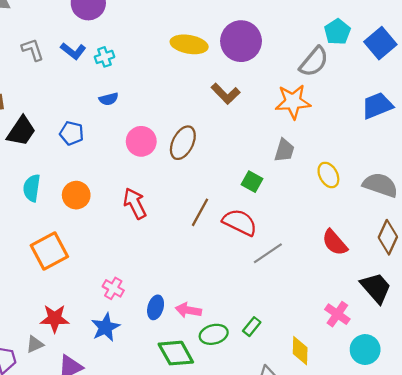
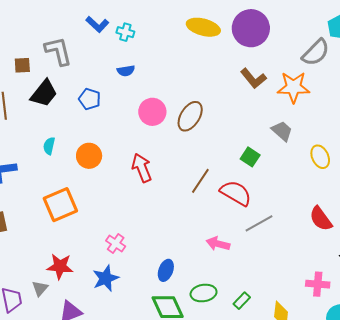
gray L-shape: (33, 50) -> (58, 51), moved, size x1.4
cyan cross: (105, 57) -> (125, 32), turned 30
brown L-shape: (226, 94) -> (253, 78), moved
gray trapezoid: (284, 150) -> (282, 131), turned -70
cyan semicircle: (32, 188) -> (49, 146), size x0.7
blue ellipse: (156, 307) -> (166, 270), moved
pink arrow: (188, 310) -> (218, 244), moved
pink cross: (337, 314) -> (318, 284), turned -35
green rectangle: (252, 327) -> (242, 301), moved
gray triangle: (35, 344) -> (40, 288), turned -30

